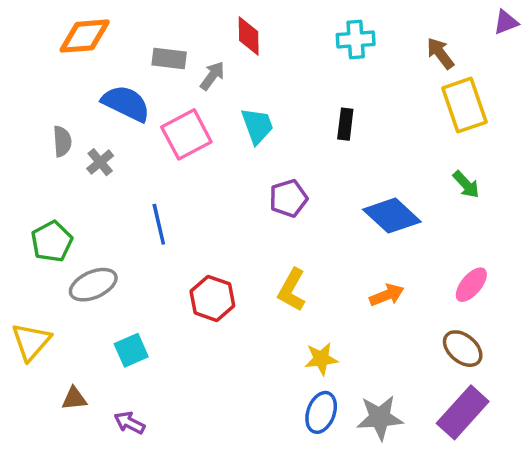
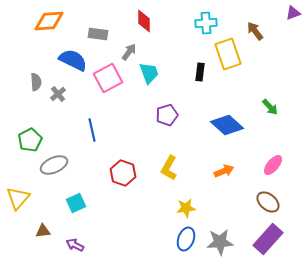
gray arrow: (212, 76) -> (129, 52), moved
yellow rectangle: (464, 105) -> (228, 54), moved

